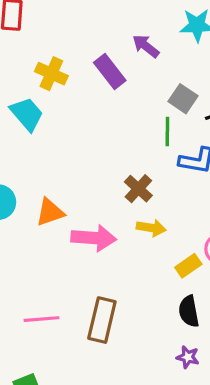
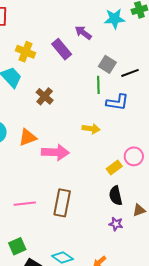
brown cross: (138, 189) -> (45, 96), moved
yellow arrow: (151, 228) -> (91, 129), moved

